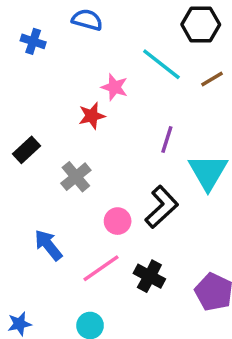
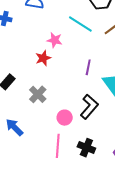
blue arrow: (48, 245) -> (14, 127), moved
pink line: (101, 268) -> (58, 146), turned -45

